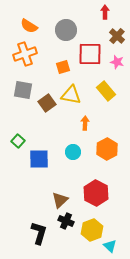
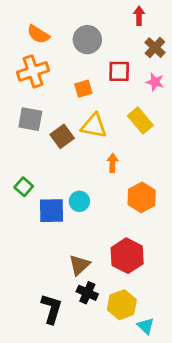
red square: (90, 54) -> (119, 71), size x0.7
cyan circle: (73, 152) -> (79, 201), moved

